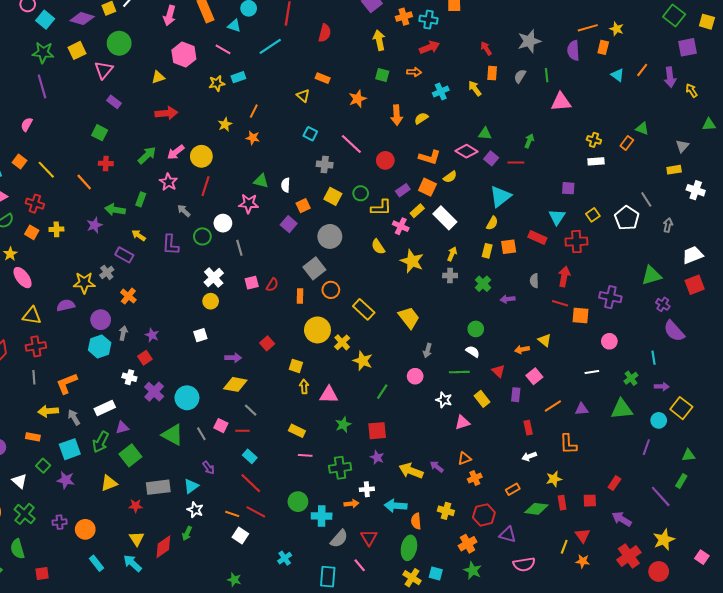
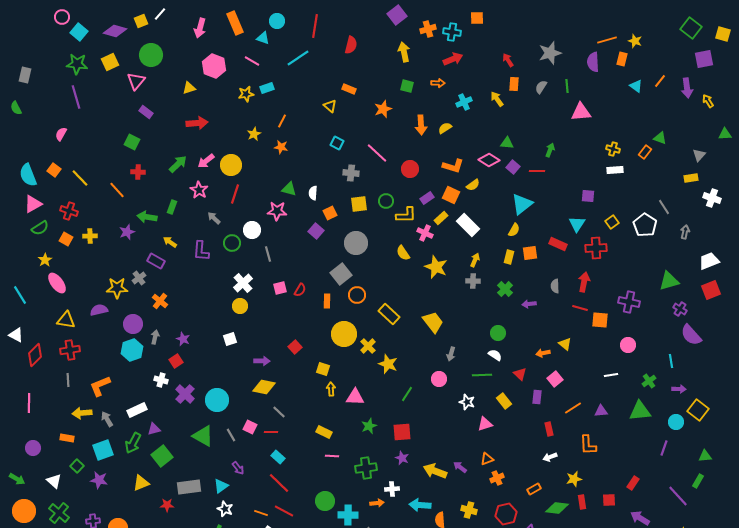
yellow square: (333, 196) -> (359, 204), turned -36

